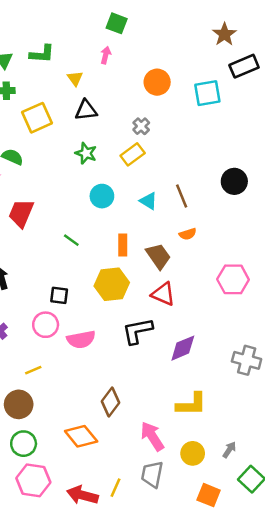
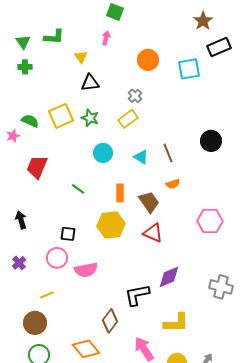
yellow square: (37, 118) -> (61, 116), moved
black L-shape: (137, 331) -> (137, 295), moved

